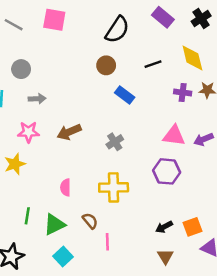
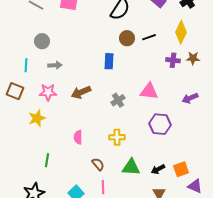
yellow diamond: (192, 58) -> (181, 32), turned 40
brown circle: (106, 65) -> (127, 38), moved
blue rectangle: (125, 95) -> (109, 61), moved, turned 56
pink triangle: (174, 136) -> (149, 91), moved
yellow cross: (114, 187) -> (117, 137), size x0.7
green triangle: (54, 224) -> (131, 167), moved, turned 30
pink line: (107, 242) -> (103, 187), moved

